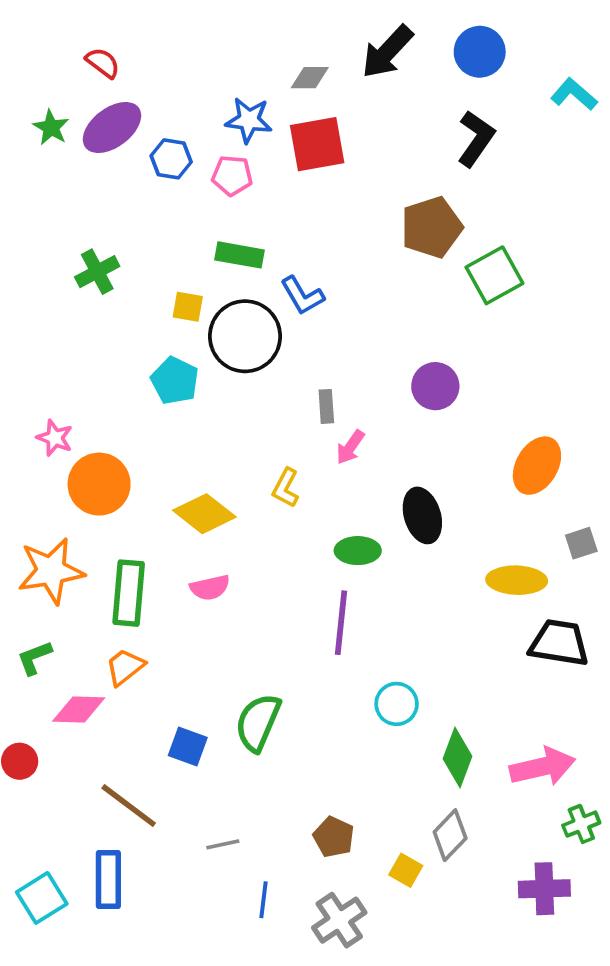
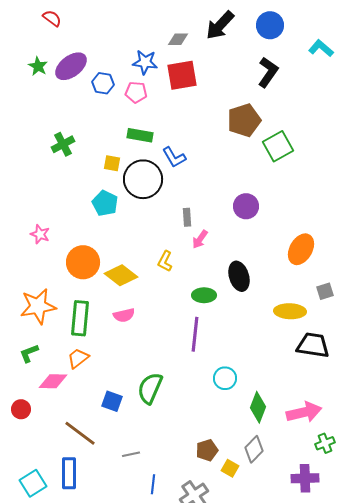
red semicircle: (103, 63) -> (52, 18), moved
orange circle: (99, 484) -> (83, 262), moved
brown pentagon: (334, 837) -> (207, 450), moved, turned 30

